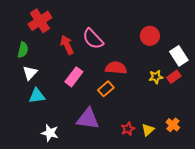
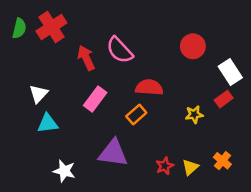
green semicircle: (23, 50) -> (19, 28), moved
yellow star: (156, 77) -> (194, 114), moved

